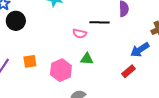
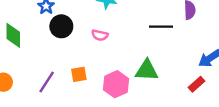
pink semicircle: (80, 34) -> (100, 35), moved
green triangle: (87, 59) -> (147, 70), size x1.5

